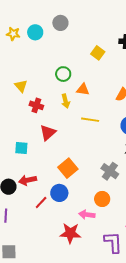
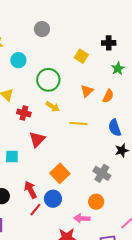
cyan circle: (35, 32) -> (18, 60), moved
green circle: (63, 74) -> (48, 80), size x1.5
orange triangle: (83, 89) -> (87, 91), moved, turned -48
yellow arrow: (66, 101) -> (53, 107), turned -40
red arrow: (28, 180) -> (31, 190), moved, turned 78

